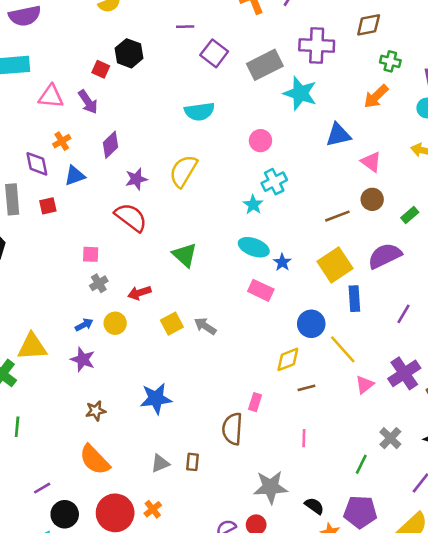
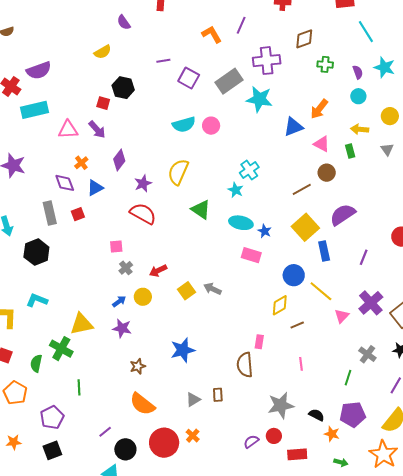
orange arrow: (376, 96) -> (319, 109), moved
pink circle: (260, 141) -> (211, 126), moved
green rectangle: (410, 215) -> (350, 151), moved, turned -56
green triangle: (185, 255) -> (201, 209), moved

